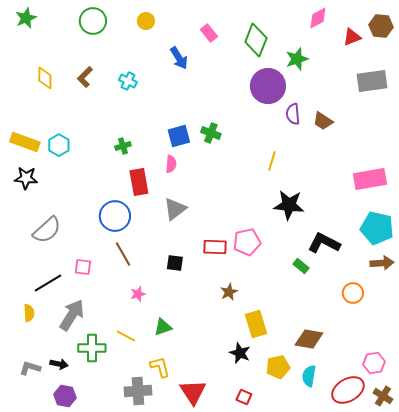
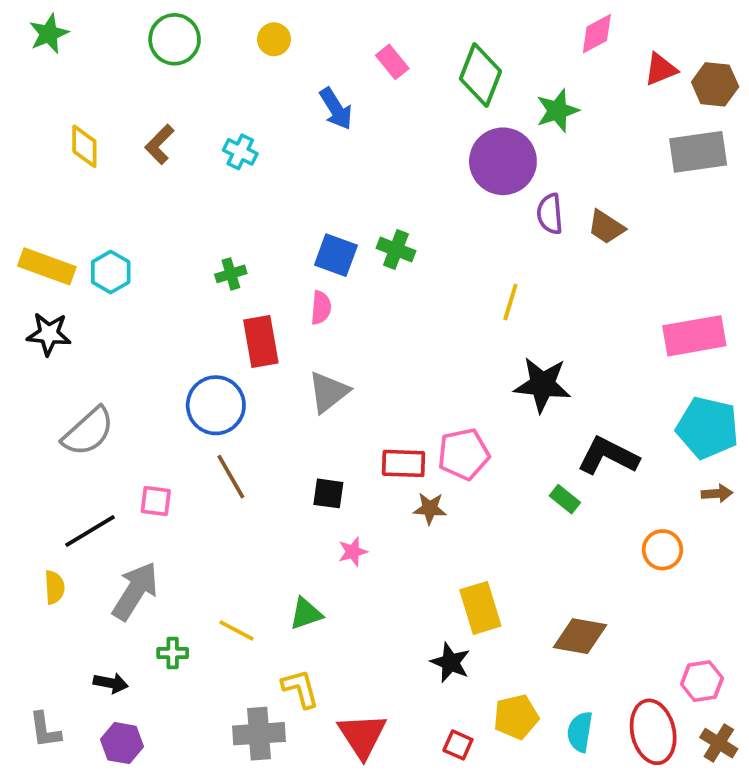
brown hexagon: (381, 26) -> (715, 84), moved
blue square: (179, 136) -> (336, 255), turned 35
brown arrow: (382, 263) -> (717, 493), size x0.7
brown star: (229, 292) -> (430, 508), moved, turned 30
pink star: (138, 294) -> (353, 552), moved
green cross: (92, 348) -> (173, 653), size x0.6
yellow pentagon: (278, 367) -> (516, 717), moved
gray L-shape: (30, 368) -> (45, 730), moved, turned -115
cyan semicircle: (309, 376) -> (580, 732), moved
red ellipse: (348, 390) -> (653, 732), turned -72

